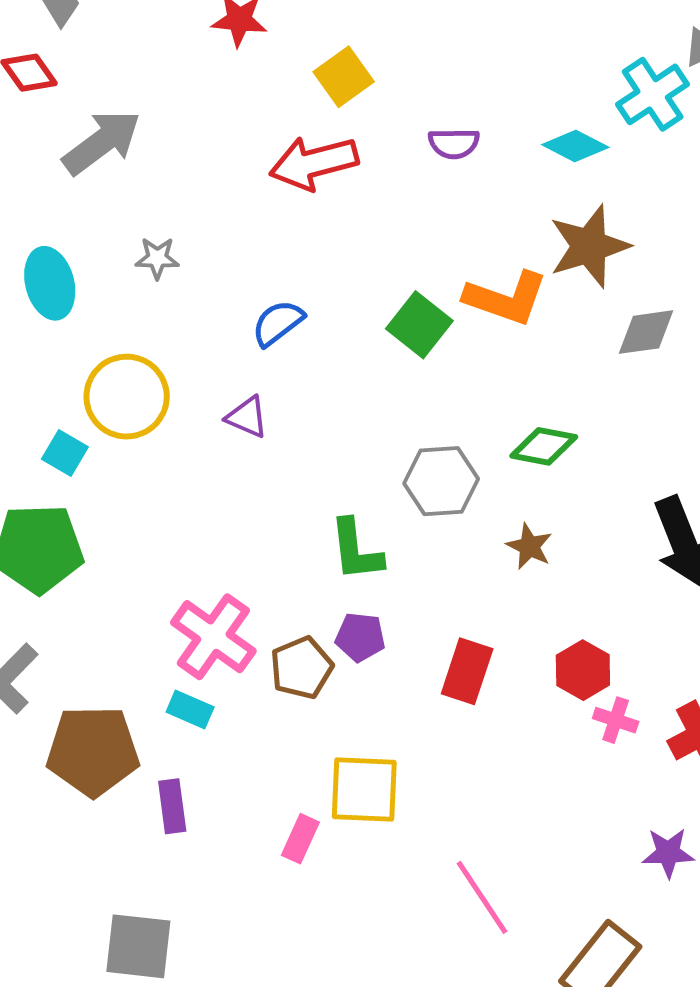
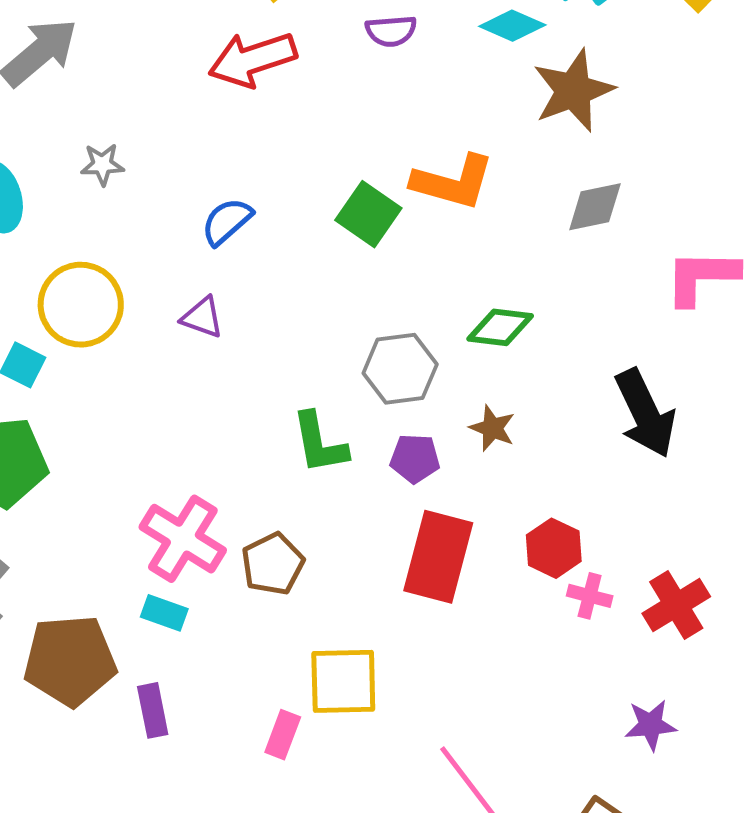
brown star: (589, 246) -> (573, 91), moved
purple pentagon: (360, 637) -> (415, 459), moved
red rectangle: (467, 671) -> (438, 557), size x1.4

